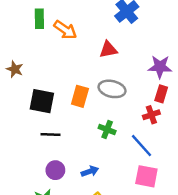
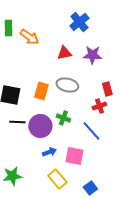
purple star: (160, 67) -> (92, 55), moved
red rectangle: (161, 94) -> (107, 89), turned -32
purple circle: (55, 170) -> (40, 126), moved, size x1.5
pink square: (146, 176) -> (74, 156), moved

